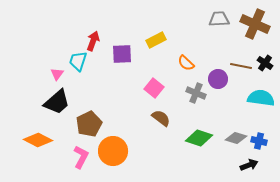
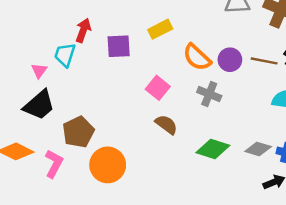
orange semicircle: (186, 63) -> (197, 57), size x1.4
purple circle: (218, 79) -> (230, 60), moved
pink L-shape: (81, 157) -> (54, 164), moved

